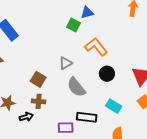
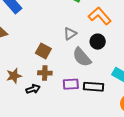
black circle: (107, 74) -> (98, 42), moved
purple rectangle: (66, 128) -> (71, 84), moved

